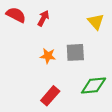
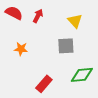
yellow triangle: (96, 22) -> (75, 21), moved
orange star: (48, 56) -> (21, 49), moved

